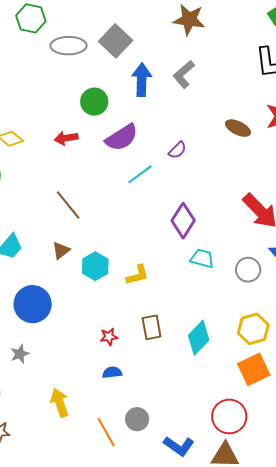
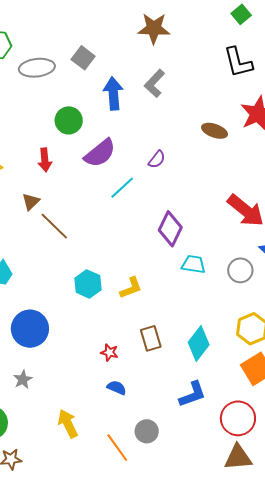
gray square: (116, 41) -> (83, 58), size x0.7
red arrow: (66, 138) -> (45, 160), turned -80
brown triangle: (61, 250) -> (31, 202), moved
red star: (109, 337) -> (109, 352), turned 30
blue semicircle: (112, 372) -> (117, 388), turned 36
blue L-shape: (179, 446) -> (193, 394), moved, turned -48

